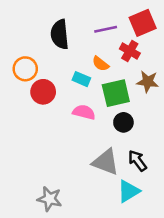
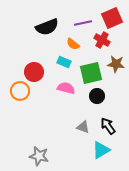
black semicircle: (60, 34) -> (47, 27), turned -105
orange semicircle: (100, 64) -> (73, 44), moved
orange circle: (25, 69) -> (20, 91), moved
gray triangle: (106, 162) -> (83, 127), size x0.6

